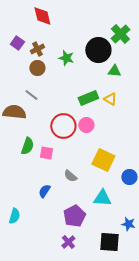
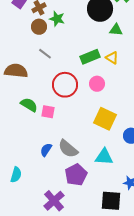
green star: (66, 58) -> (57, 19), moved
gray line: (31, 95) -> (45, 54), moved
pink circle: (86, 125) -> (97, 84), moved
green semicircle: (27, 146) -> (29, 105), turned -78
gray semicircle: (70, 176) -> (68, 149), moved, size x1.5
purple cross: (68, 242) -> (54, 201), moved, size x1.5

